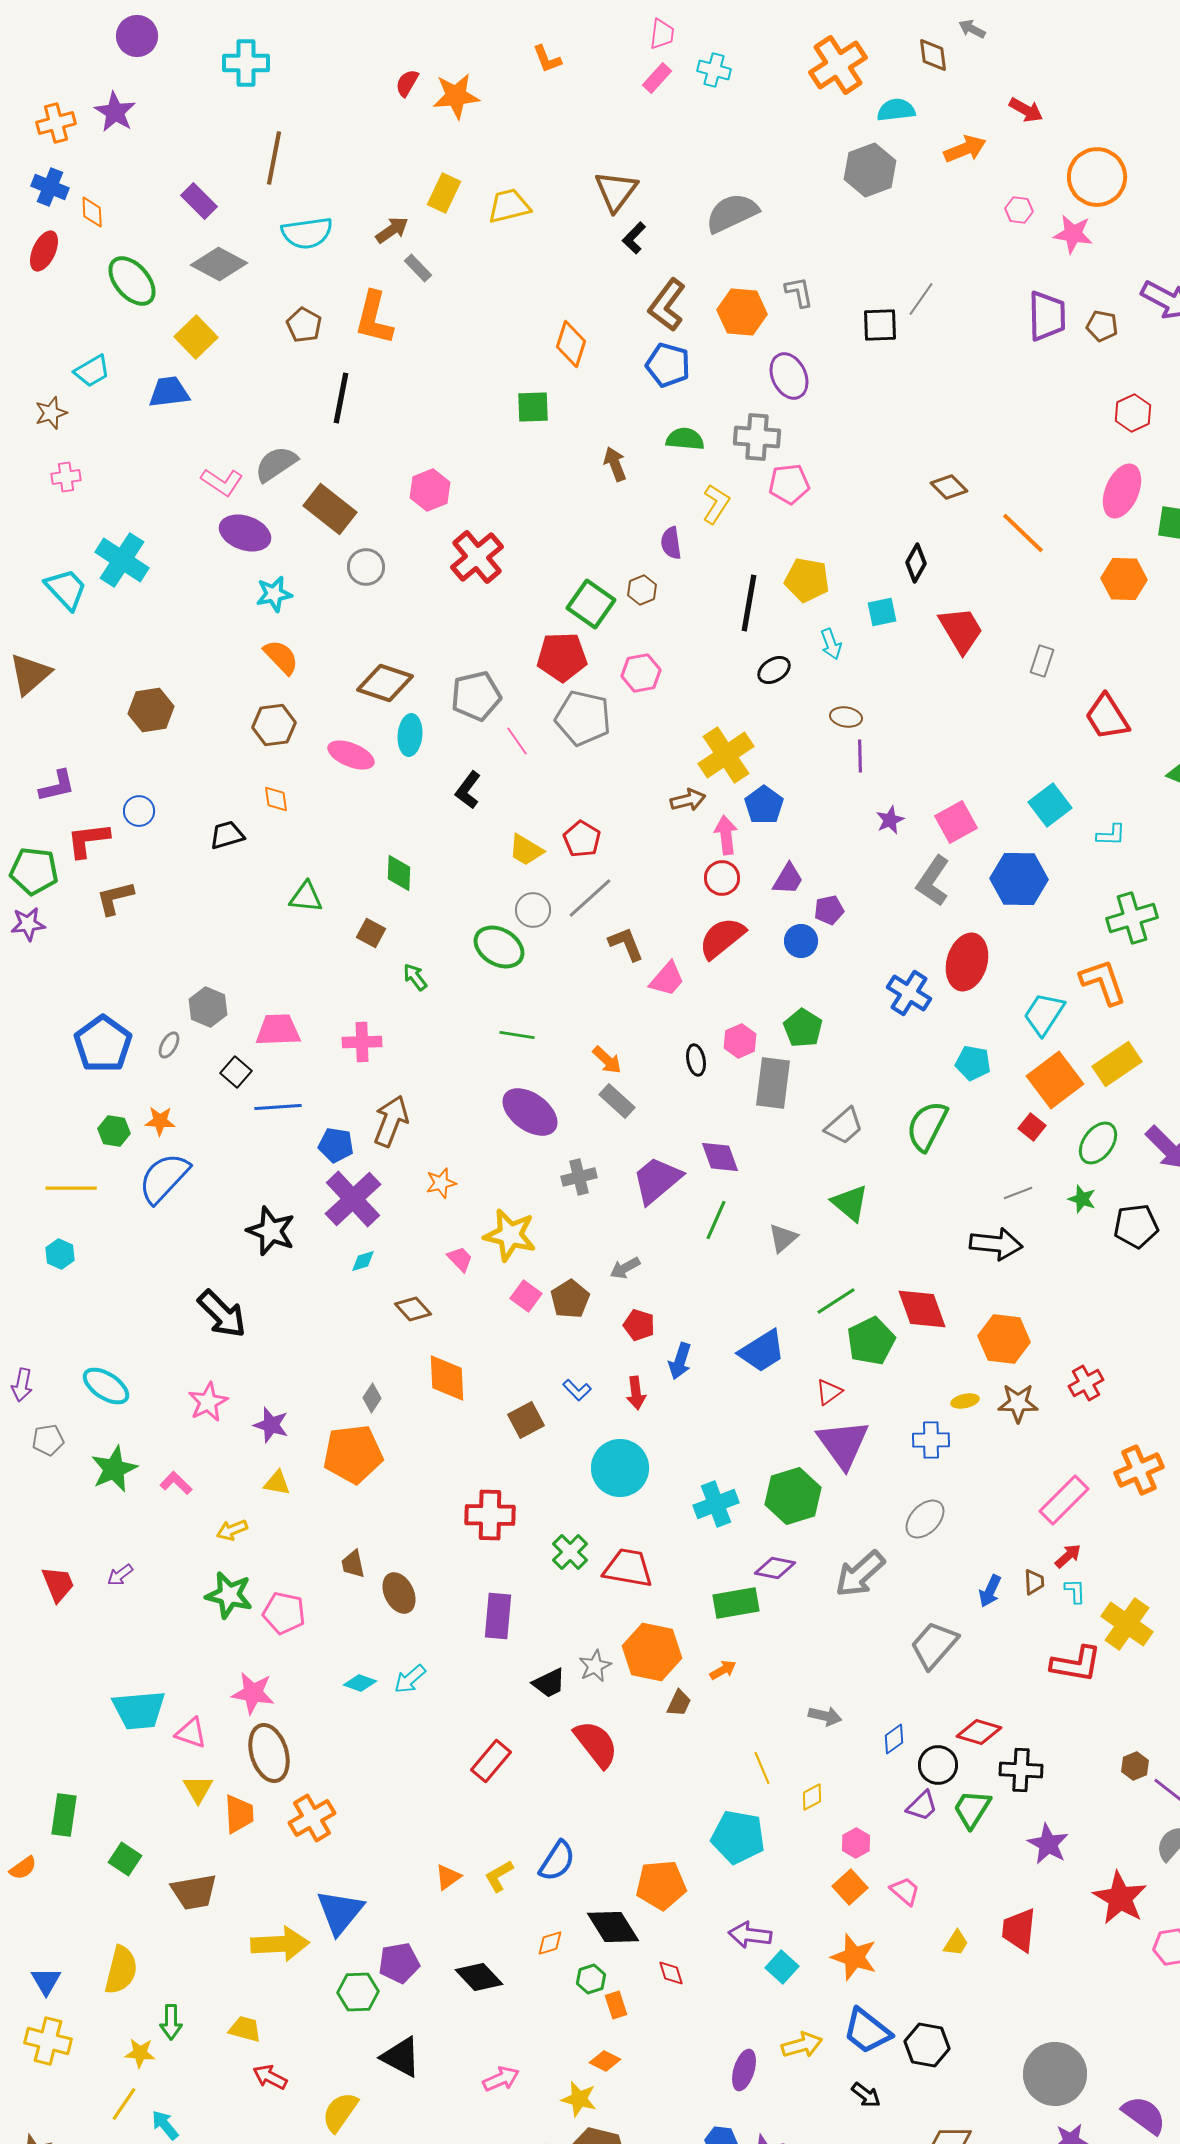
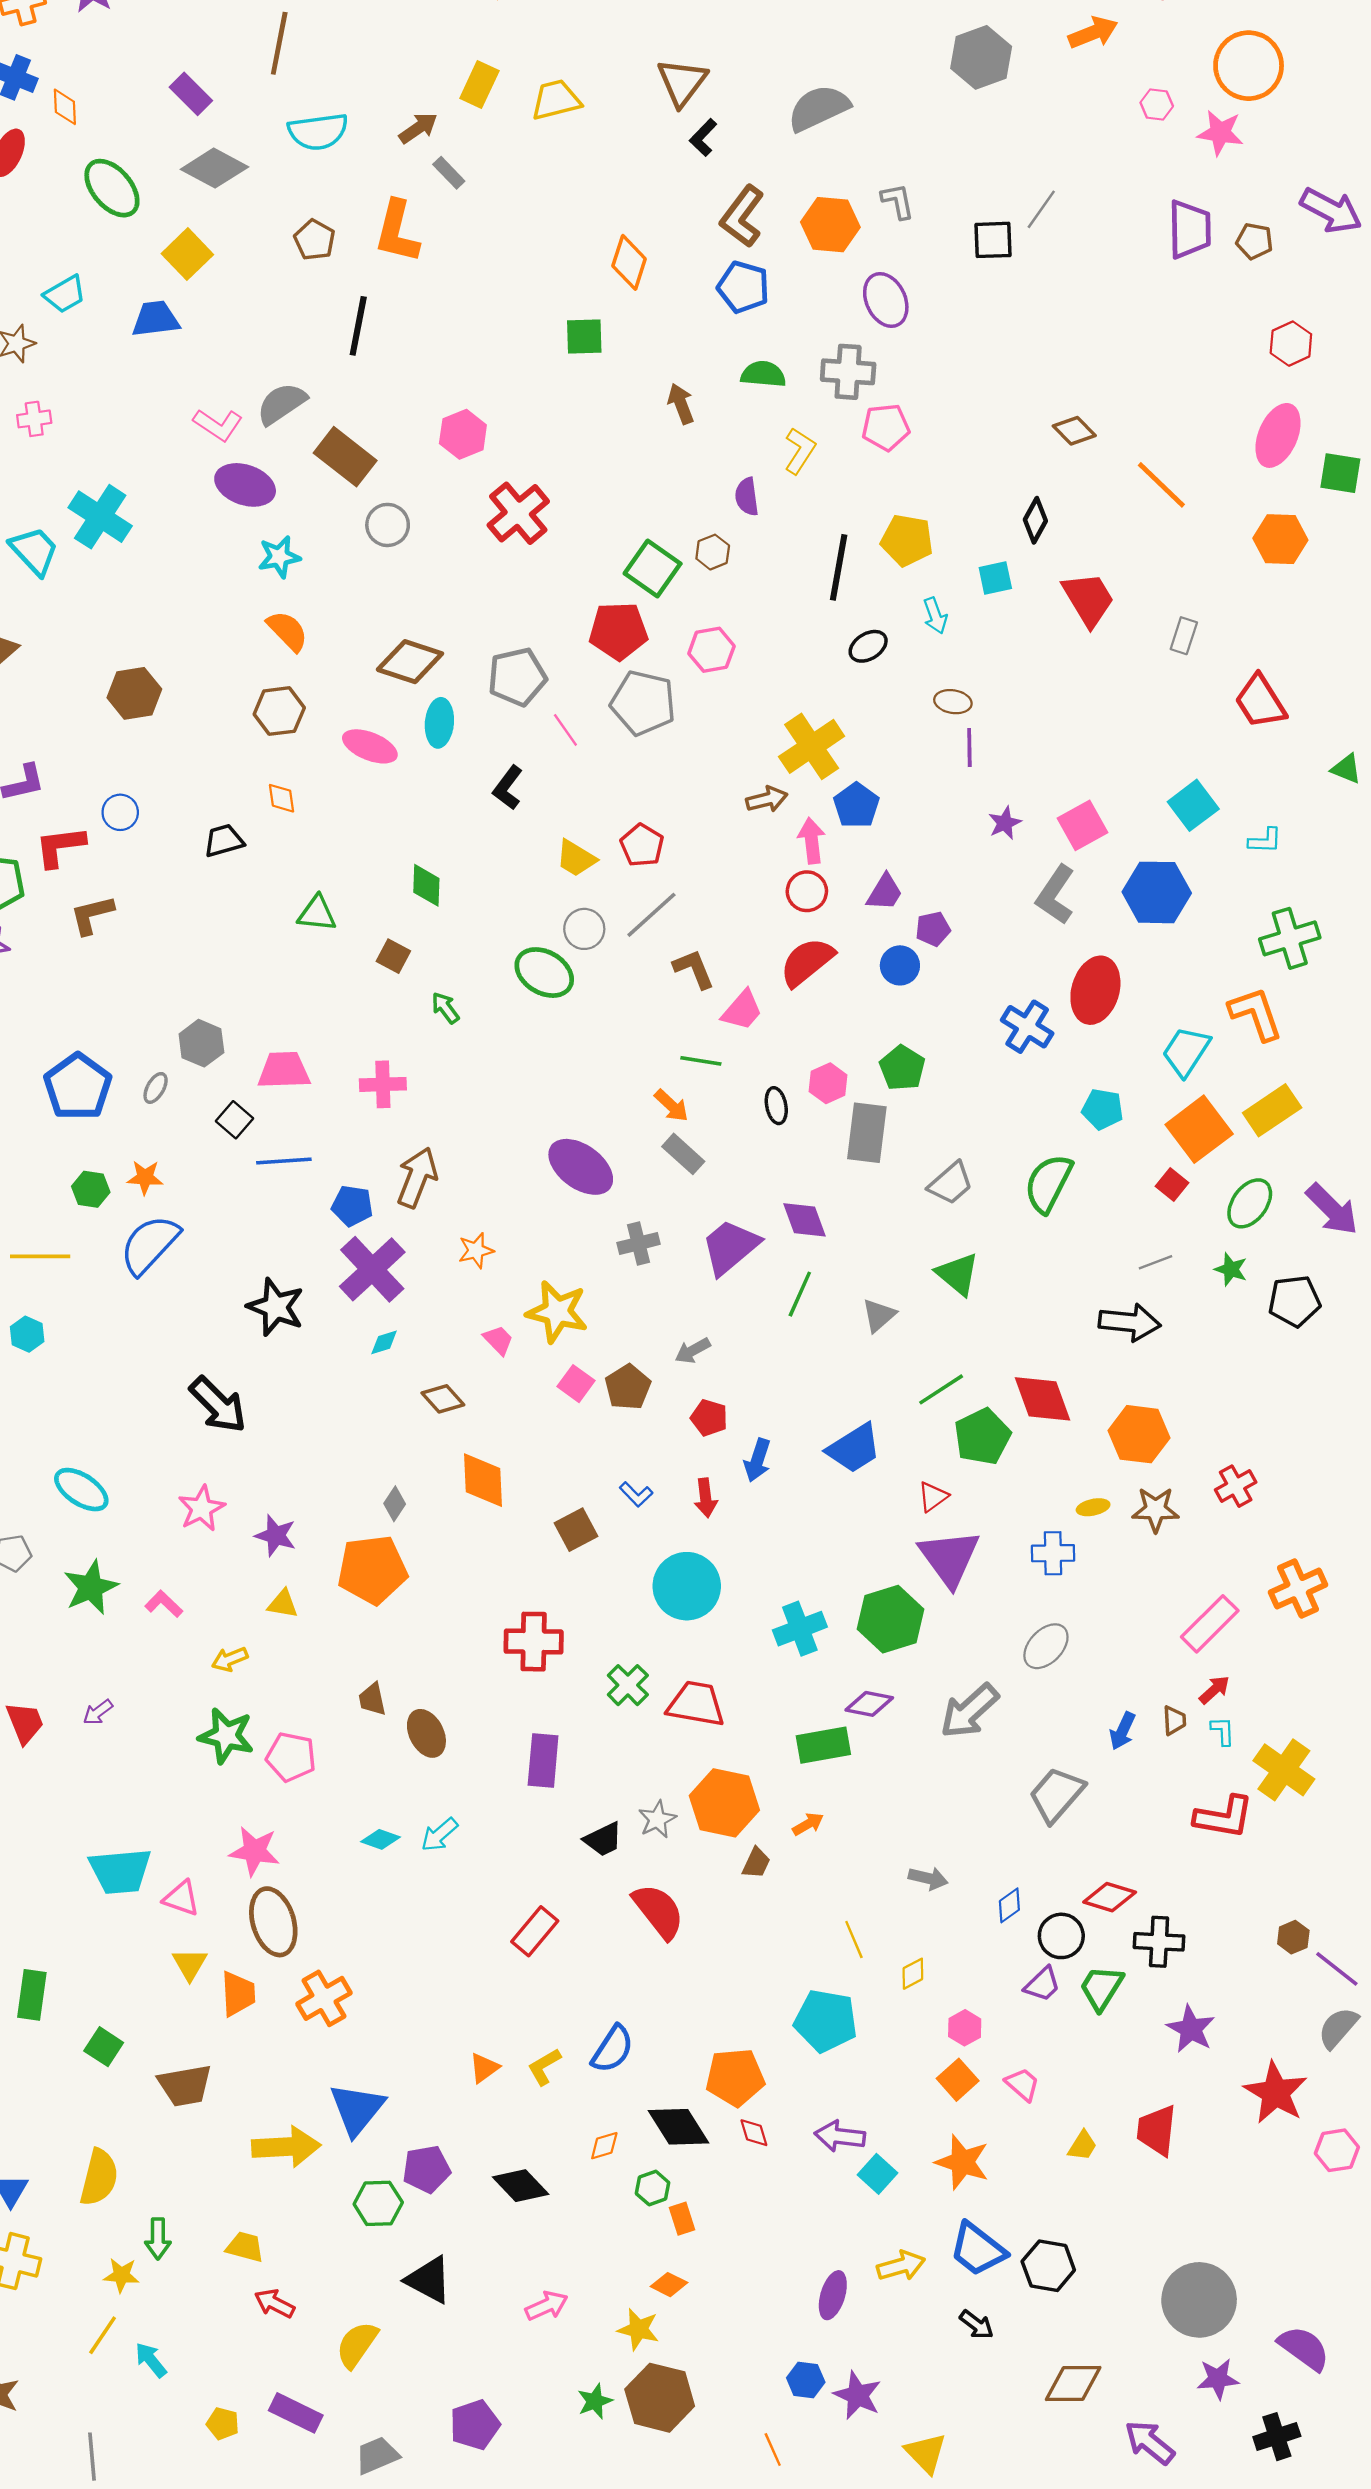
green line: (517, 1035) -> (701, 1061), moved
red diamond: (671, 1973) -> (754, 2133), moved

